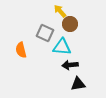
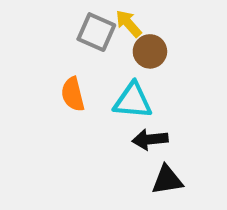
gray square: (45, 33) -> (96, 32), moved
orange semicircle: (21, 50) -> (73, 94), moved

